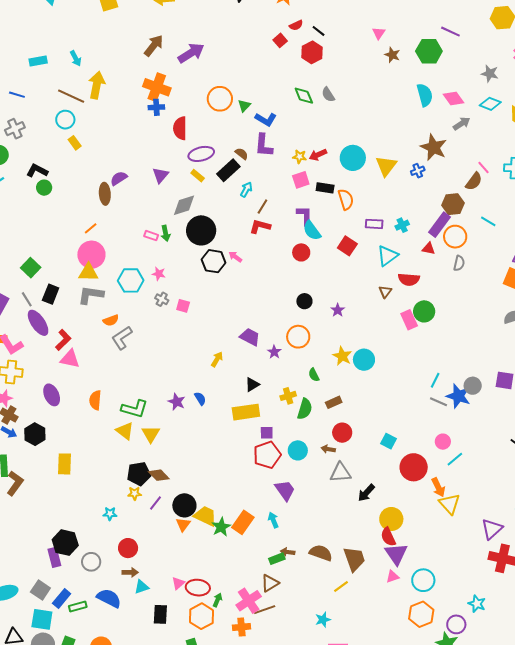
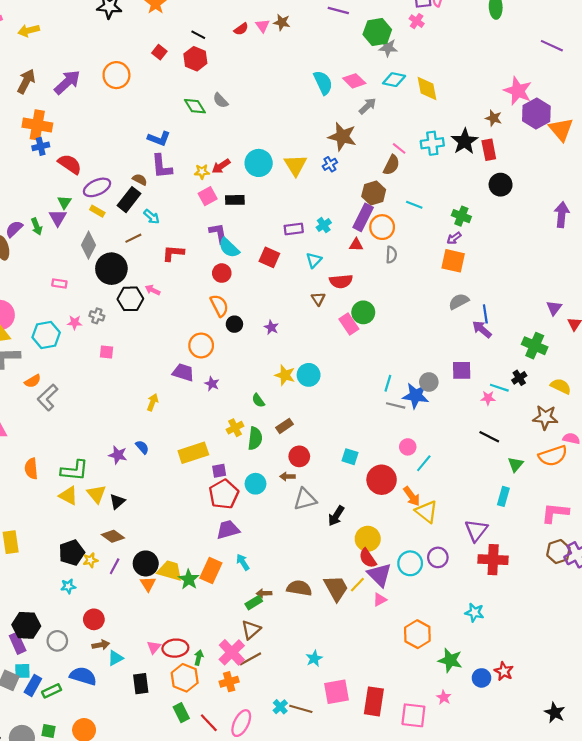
red semicircle: (296, 25) -> (241, 29), moved
green hexagon: (429, 51) -> (377, 32), moved
brown star: (392, 55) -> (282, 22), moved
orange circle: (220, 99) -> (116, 75), moved
green triangle: (244, 106) -> (64, 202), moved
red semicircle: (180, 128) -> (70, 164), turned 135
cyan arrow: (246, 190) -> (152, 217), turned 112
orange semicircle: (346, 199) -> (219, 306), moved
gray diamond: (184, 205) -> (88, 245), turned -35
brown line: (262, 207) -> (133, 238), moved, turned 42
green arrow: (166, 233) -> (37, 227), moved
cyan triangle: (387, 256) -> (314, 260), size x0.7
gray cross: (162, 299) -> (97, 316), moved
orange circle: (298, 337) -> (201, 345), moved
black triangle: (252, 385) -> (117, 501), moved
black pentagon: (139, 474) -> (72, 553), moved
purple trapezoid: (285, 490) -> (228, 530), moved, turned -60
cyan circle: (423, 580) -> (410, 563), moved
yellow line: (341, 587) -> (357, 585), moved
cyan square: (42, 619) -> (22, 671), moved, size x0.7
purple circle: (456, 624) -> (438, 557), moved

